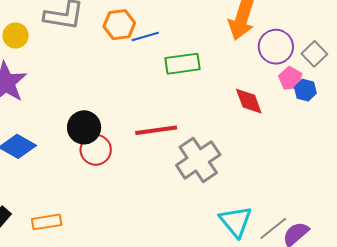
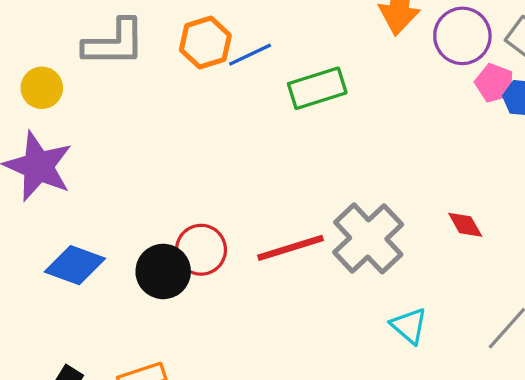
red diamond: (249, 101) -> (465, 225), moved, size x0.7
black circle: (84, 127) -> (163, 271), moved
red line: (156, 130) -> (291, 248), moved
cyan triangle: (236, 221) -> (409, 326), moved, size x0.7

